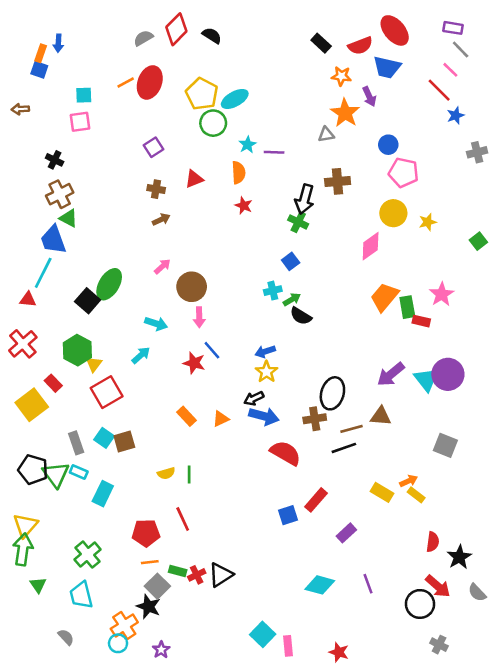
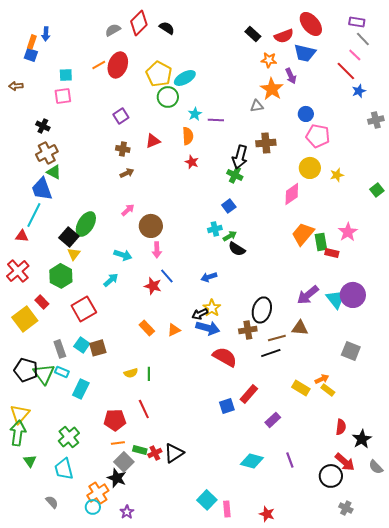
yellow triangle: (94, 364) -> (74, 254), moved
yellow star: (266, 372) -> (212, 308), moved

